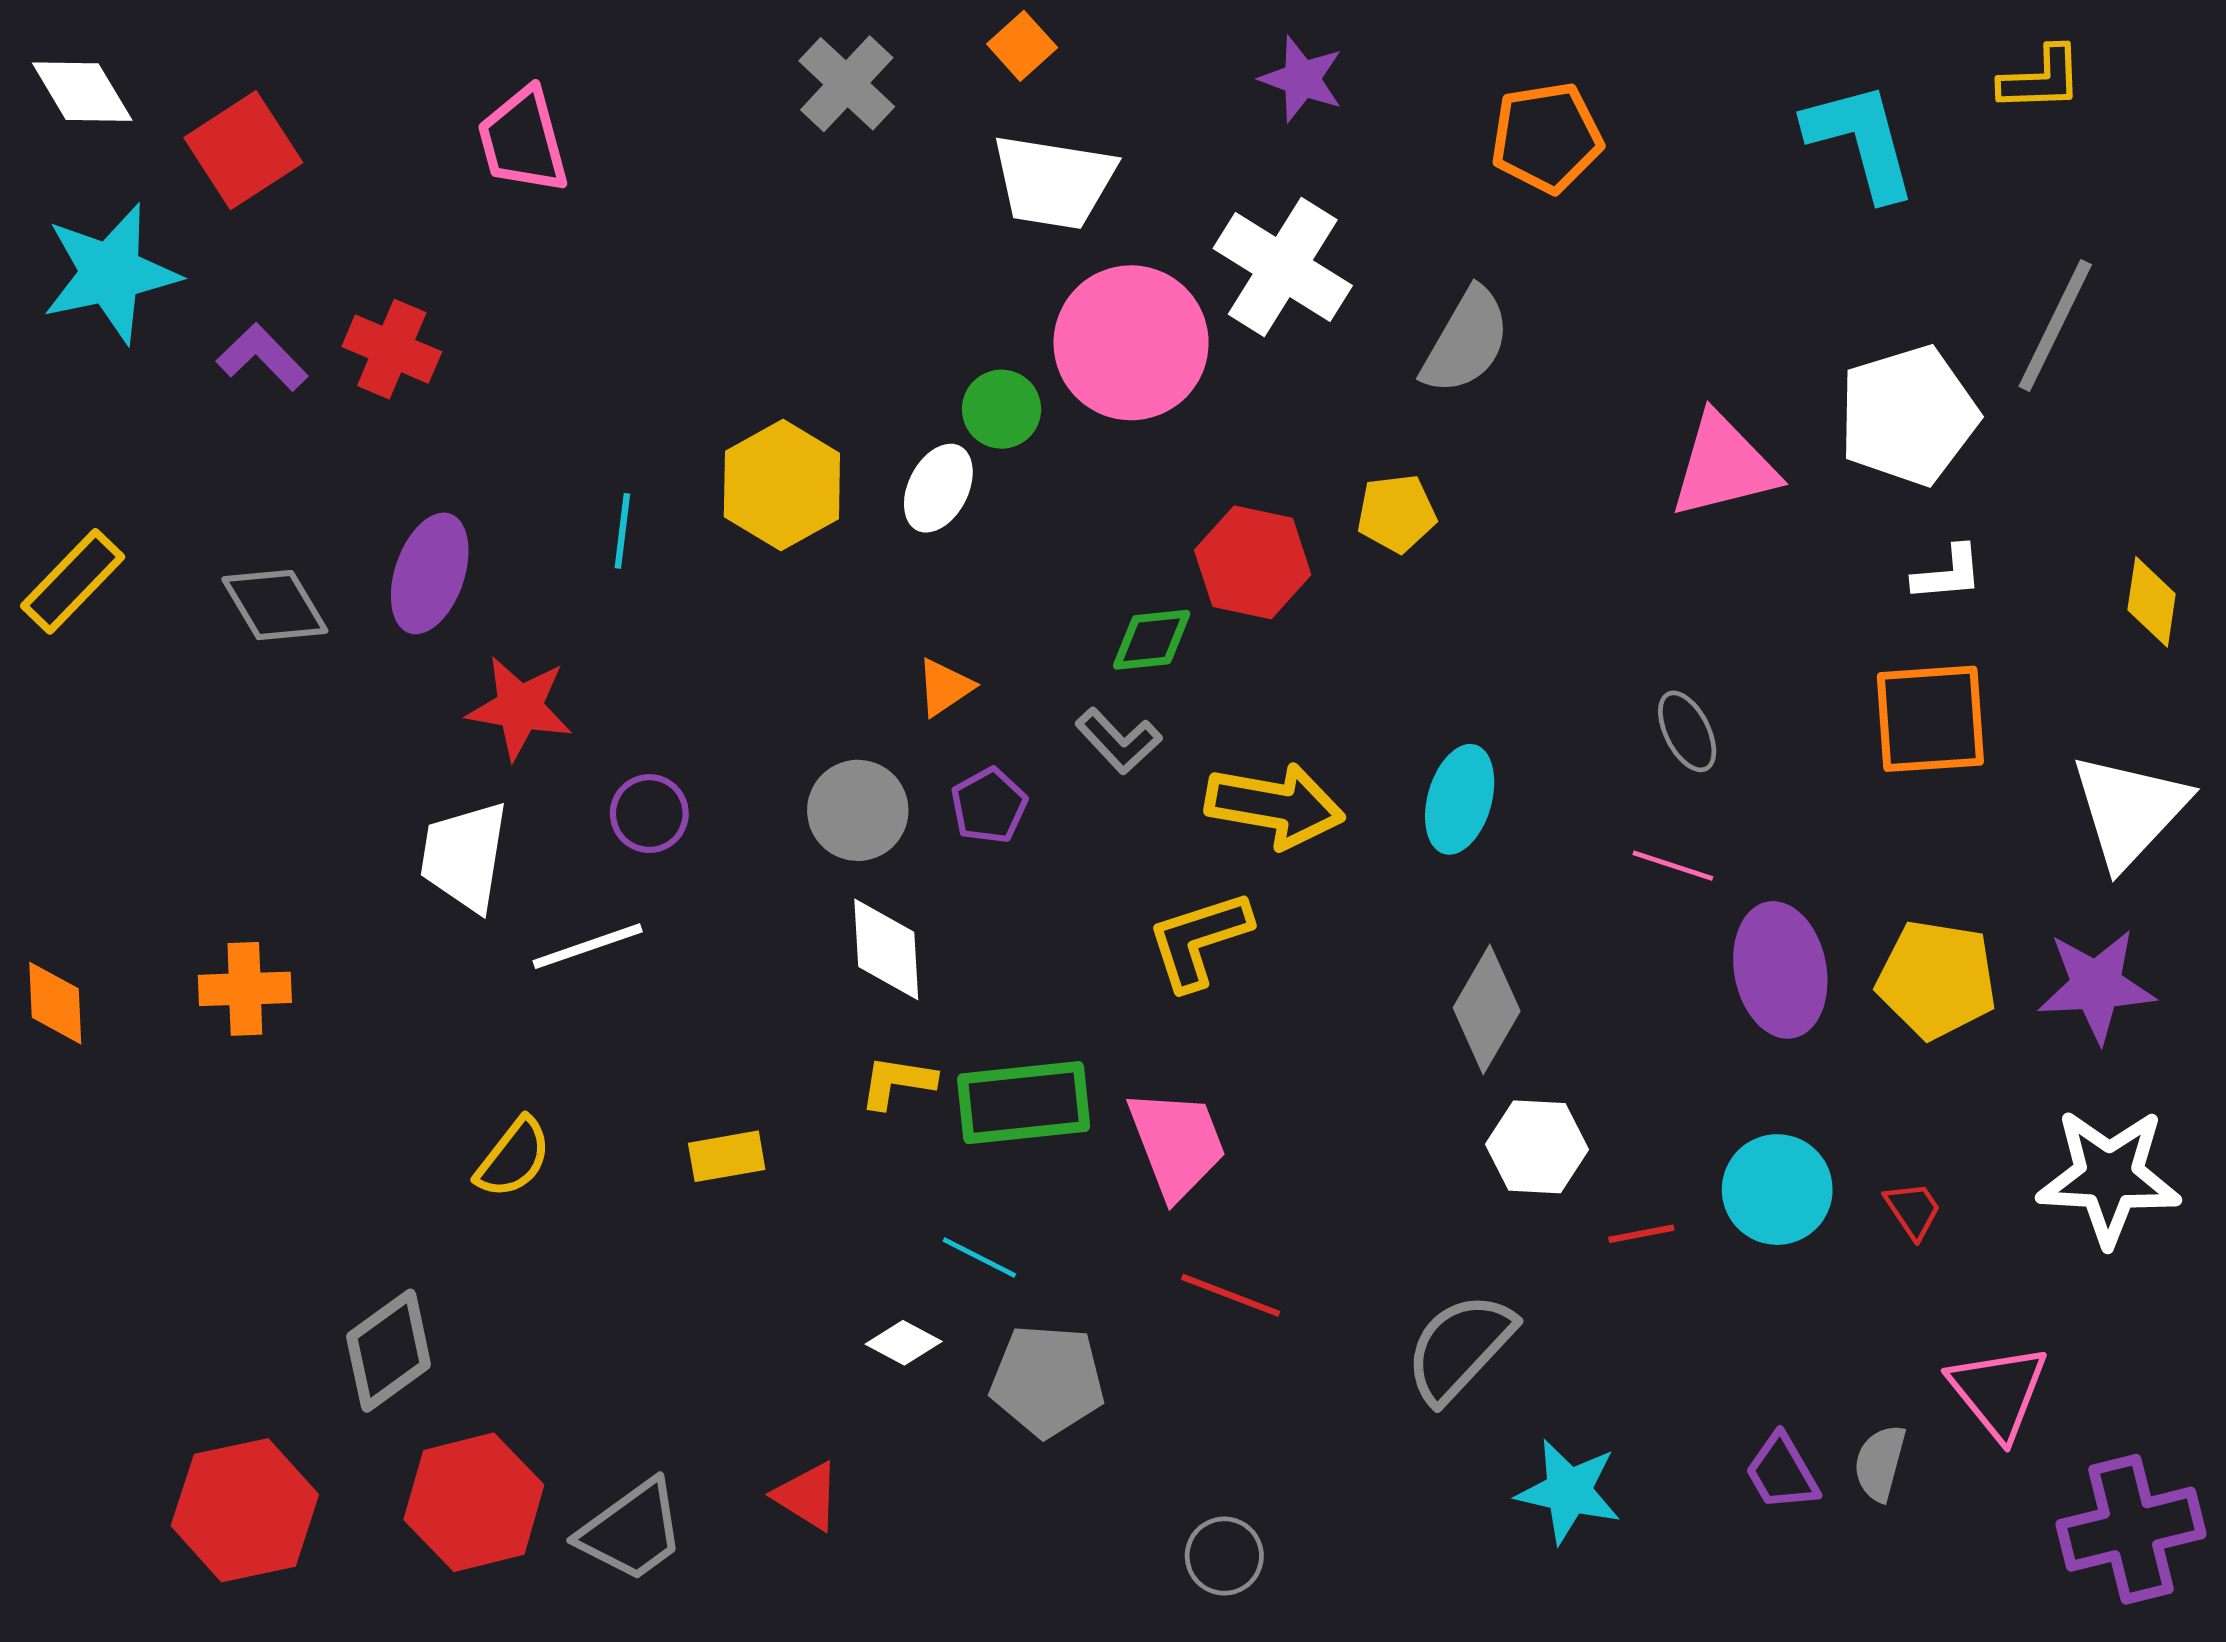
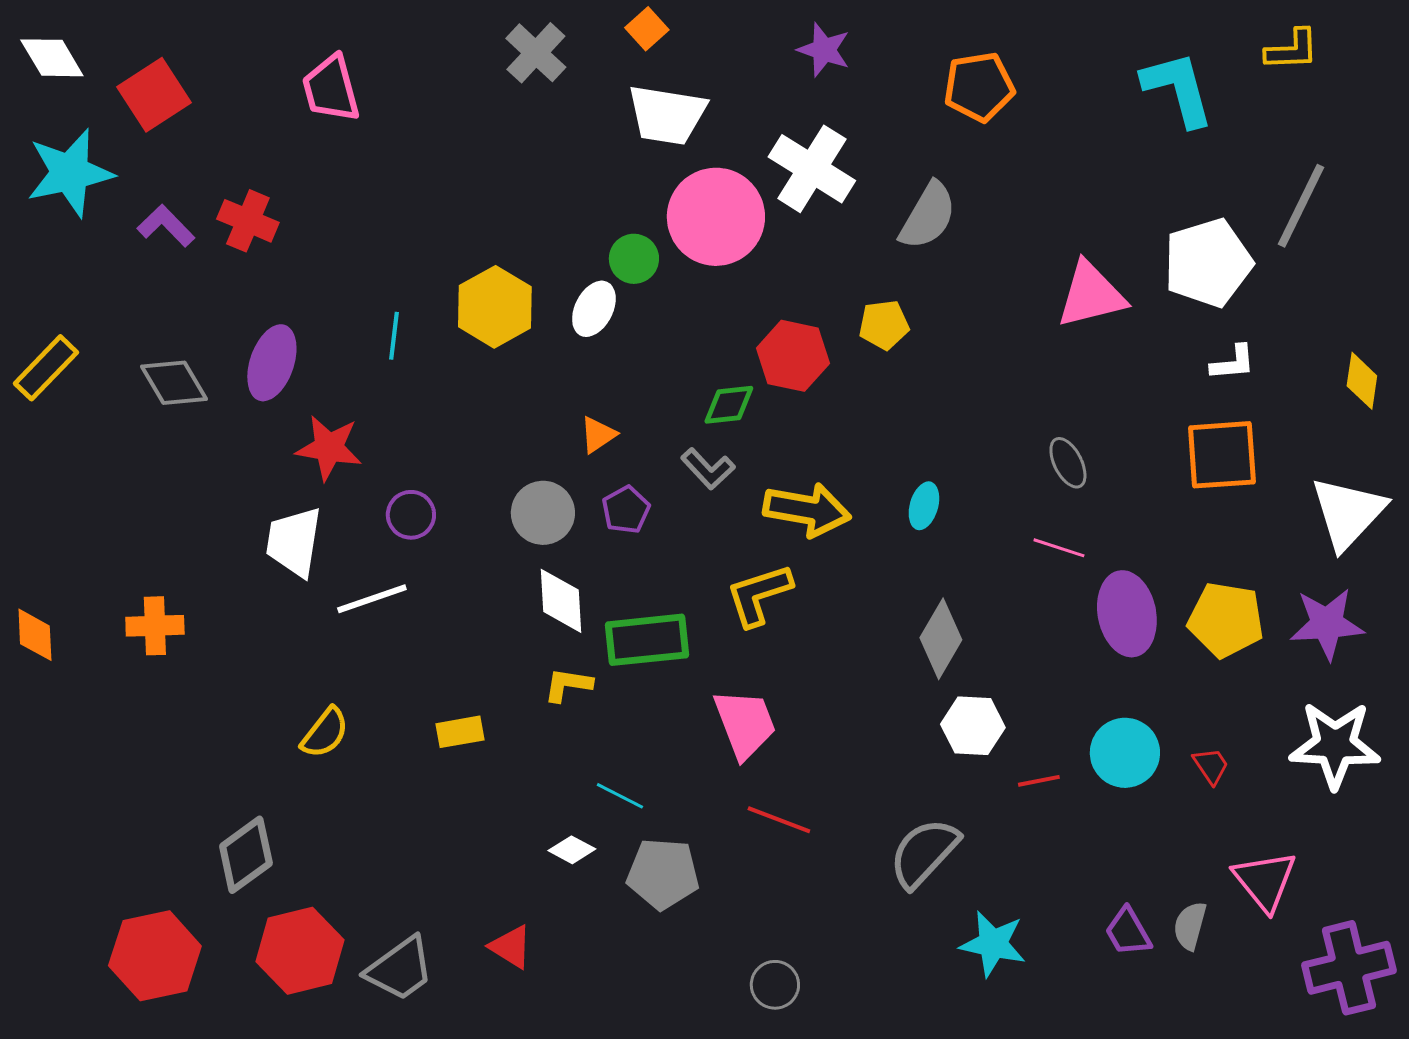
cyan ellipse: (1460, 799) -> (924, 506), size x0.7
green rectangle: (1024, 1103) -> (647, 640), moved

